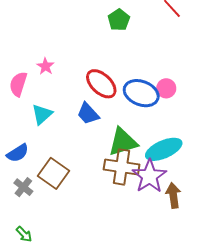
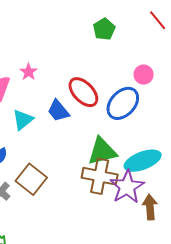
pink circle: (166, 88) -> (144, 75), moved
blue ellipse: (141, 93) -> (123, 103), turned -72
blue trapezoid: (88, 114) -> (58, 111), moved

